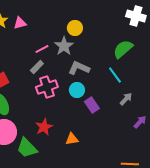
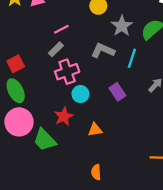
gray star: (64, 46) -> (122, 26), moved
cyan line: (115, 75) -> (132, 58), moved, turned 54
cyan circle: (77, 90) -> (80, 94), moved

